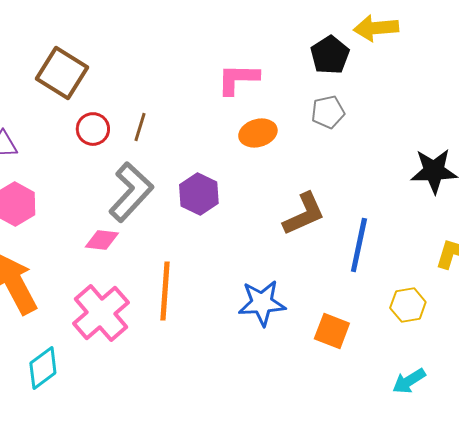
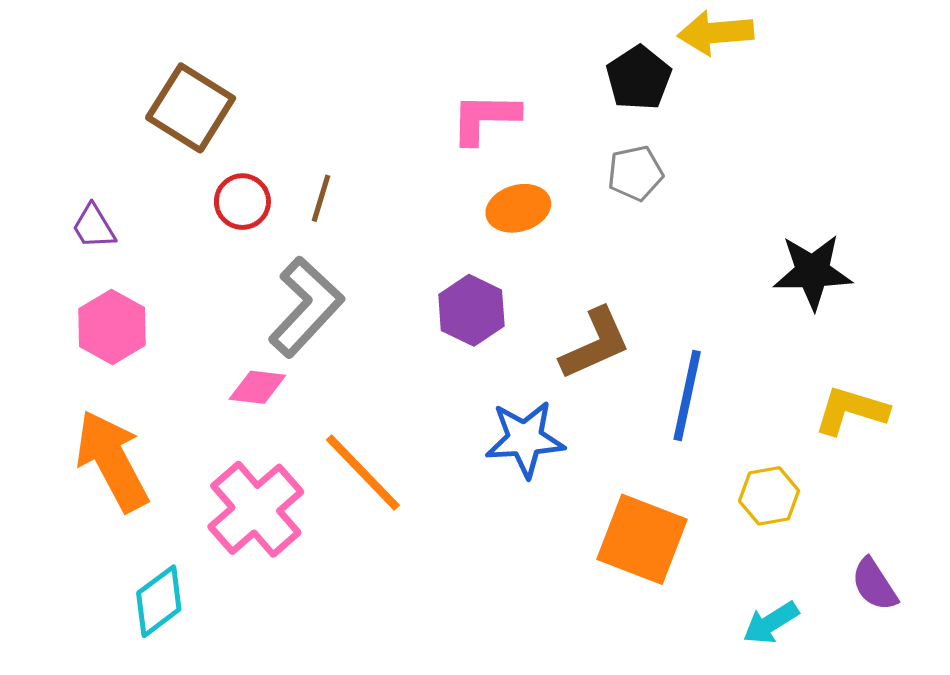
purple hexagon: (199, 194) -> (471, 310), moved
orange line: (165, 291) -> (363, 472), turned -48
blue star: (262, 303) -> (525, 439), moved
orange square: (332, 331) -> (642, 539), size x1.5

